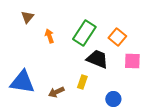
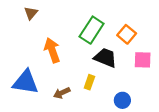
orange arrow: (49, 36) -> (52, 50), moved, size x1.6

